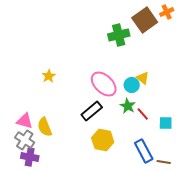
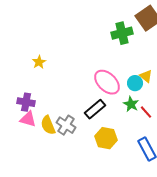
yellow star: (49, 76) -> (39, 62), moved
gray cross: (25, 140) -> (66, 125), moved
purple cross: (30, 157) -> (26, 102), moved

